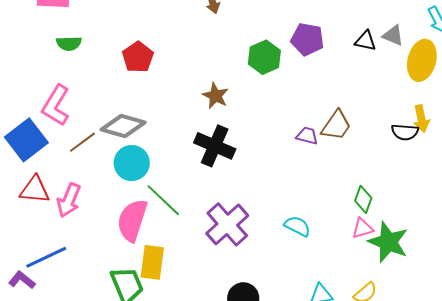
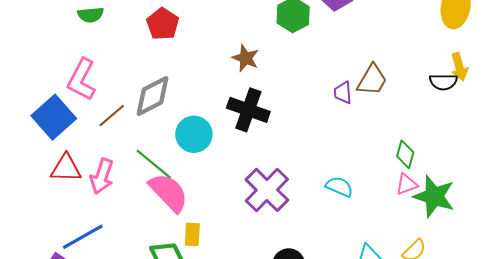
gray diamond: (123, 126) -> (153, 96), turned -39
purple trapezoid: (307, 136) -> (343, 93), turned -105
cyan circle: (132, 163) -> (194, 134), moved
green line: (163, 200) -> (154, 164), moved
pink semicircle: (132, 220) -> (169, 193), turned 123
yellow rectangle: (152, 262) -> (192, 234), size x0.7

